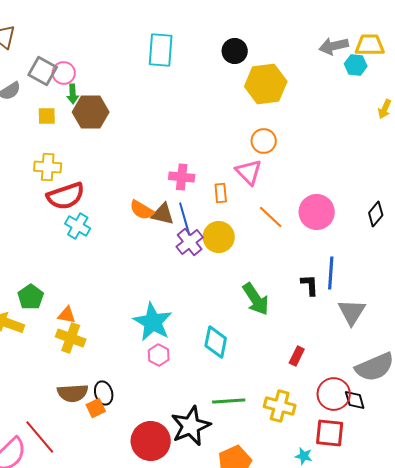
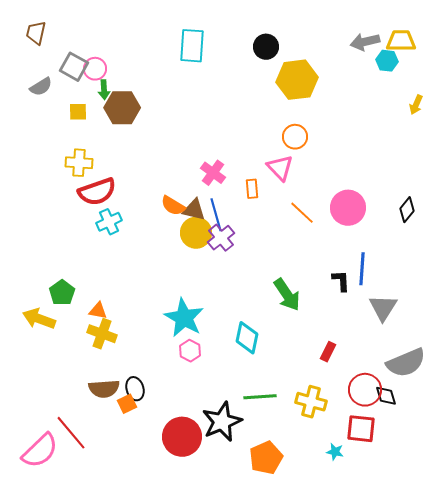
pink cross: (182, 177) -> (213, 173), turned 30
cyan cross: (78, 226) -> (109, 222), turned 35
yellow circle: (219, 237) -> (196, 233), moved

